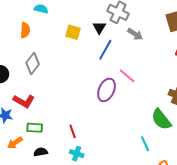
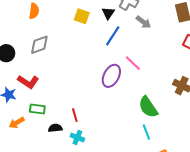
gray diamond: (33, 64) -> (39, 45), turned 30
green semicircle: (161, 119) -> (148, 107), moved
black semicircle: (41, 152) -> (55, 128), moved

